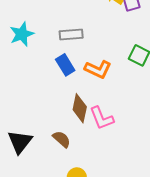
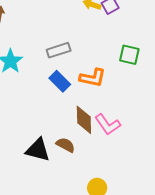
brown semicircle: (62, 139) -> (65, 145), moved
black triangle: (20, 142) -> (38, 150), moved, turned -40

